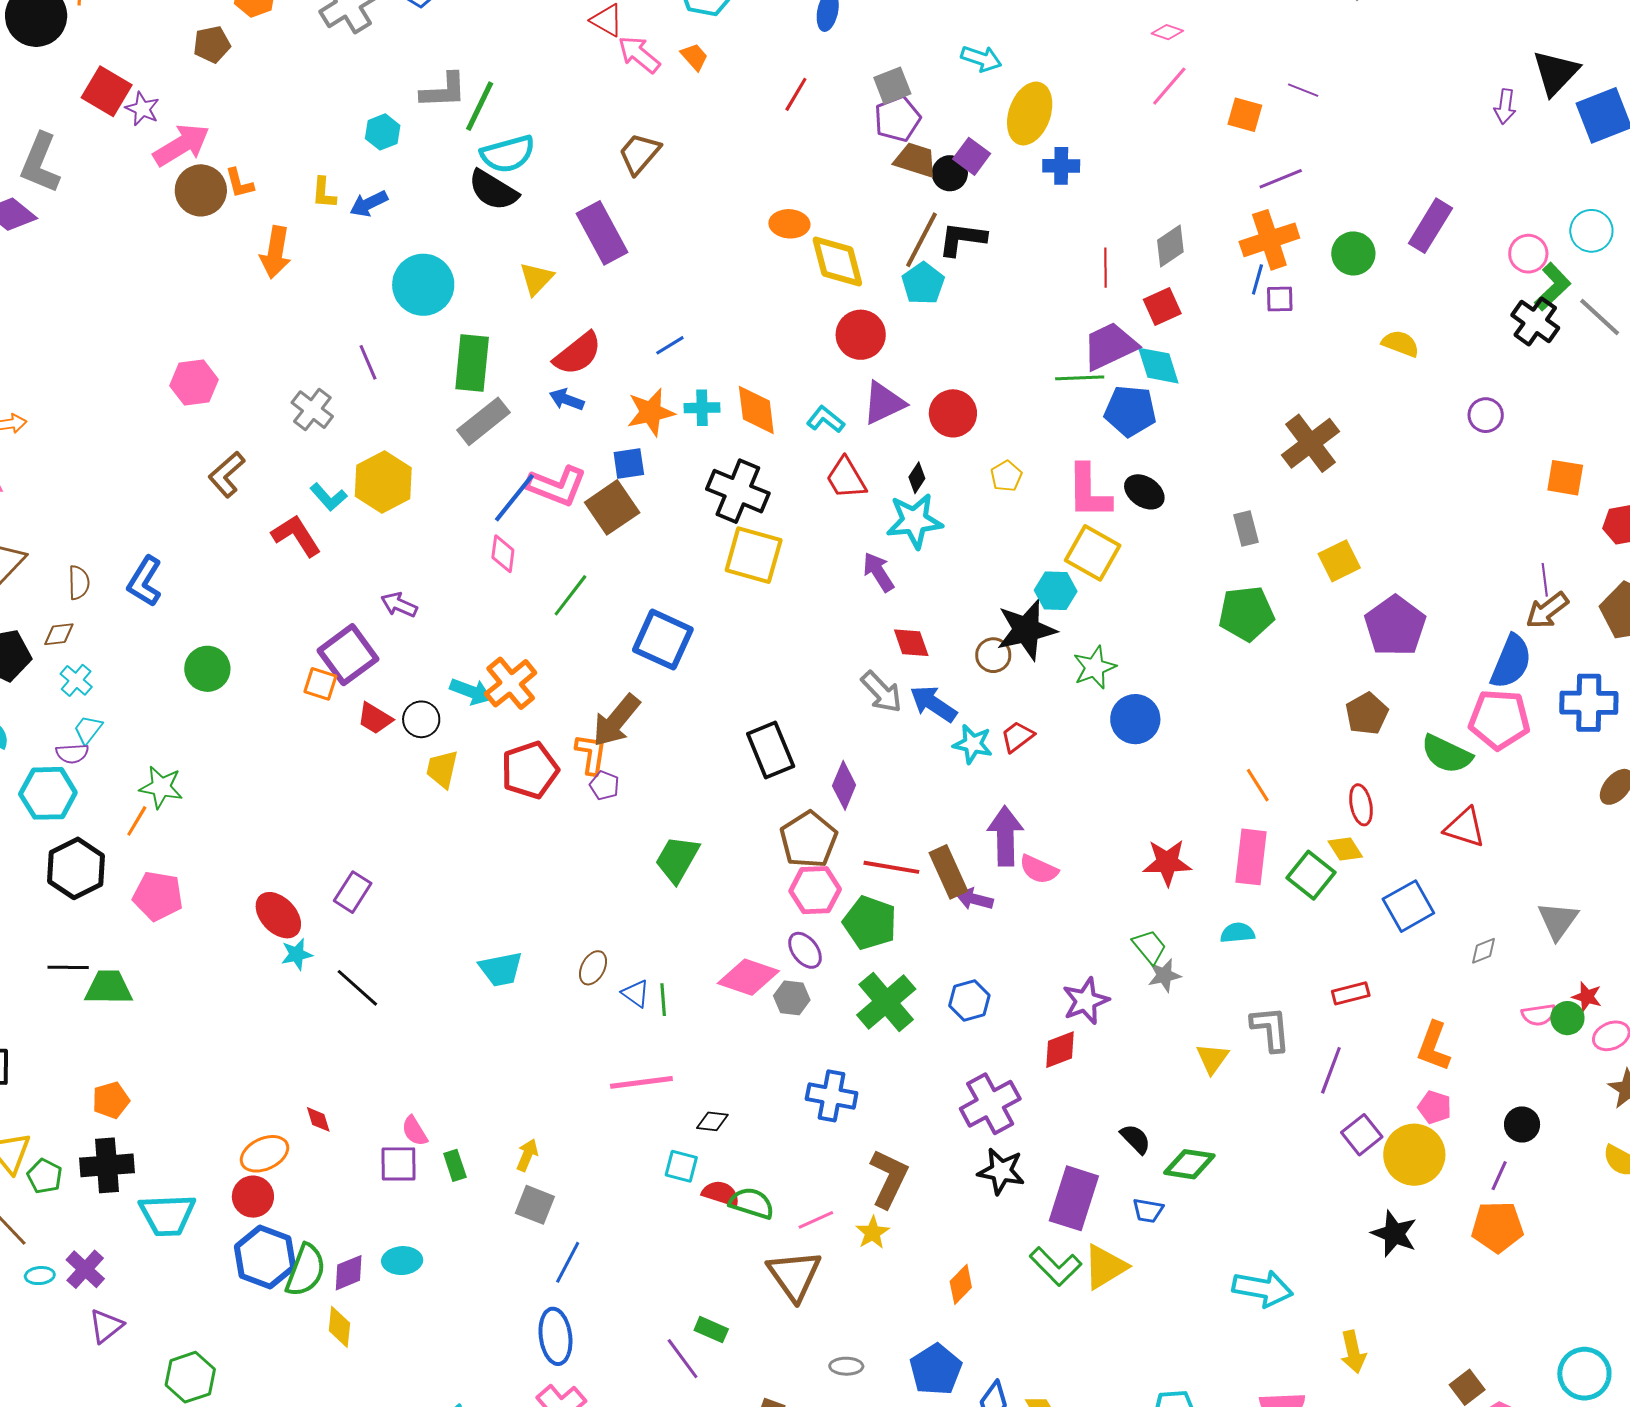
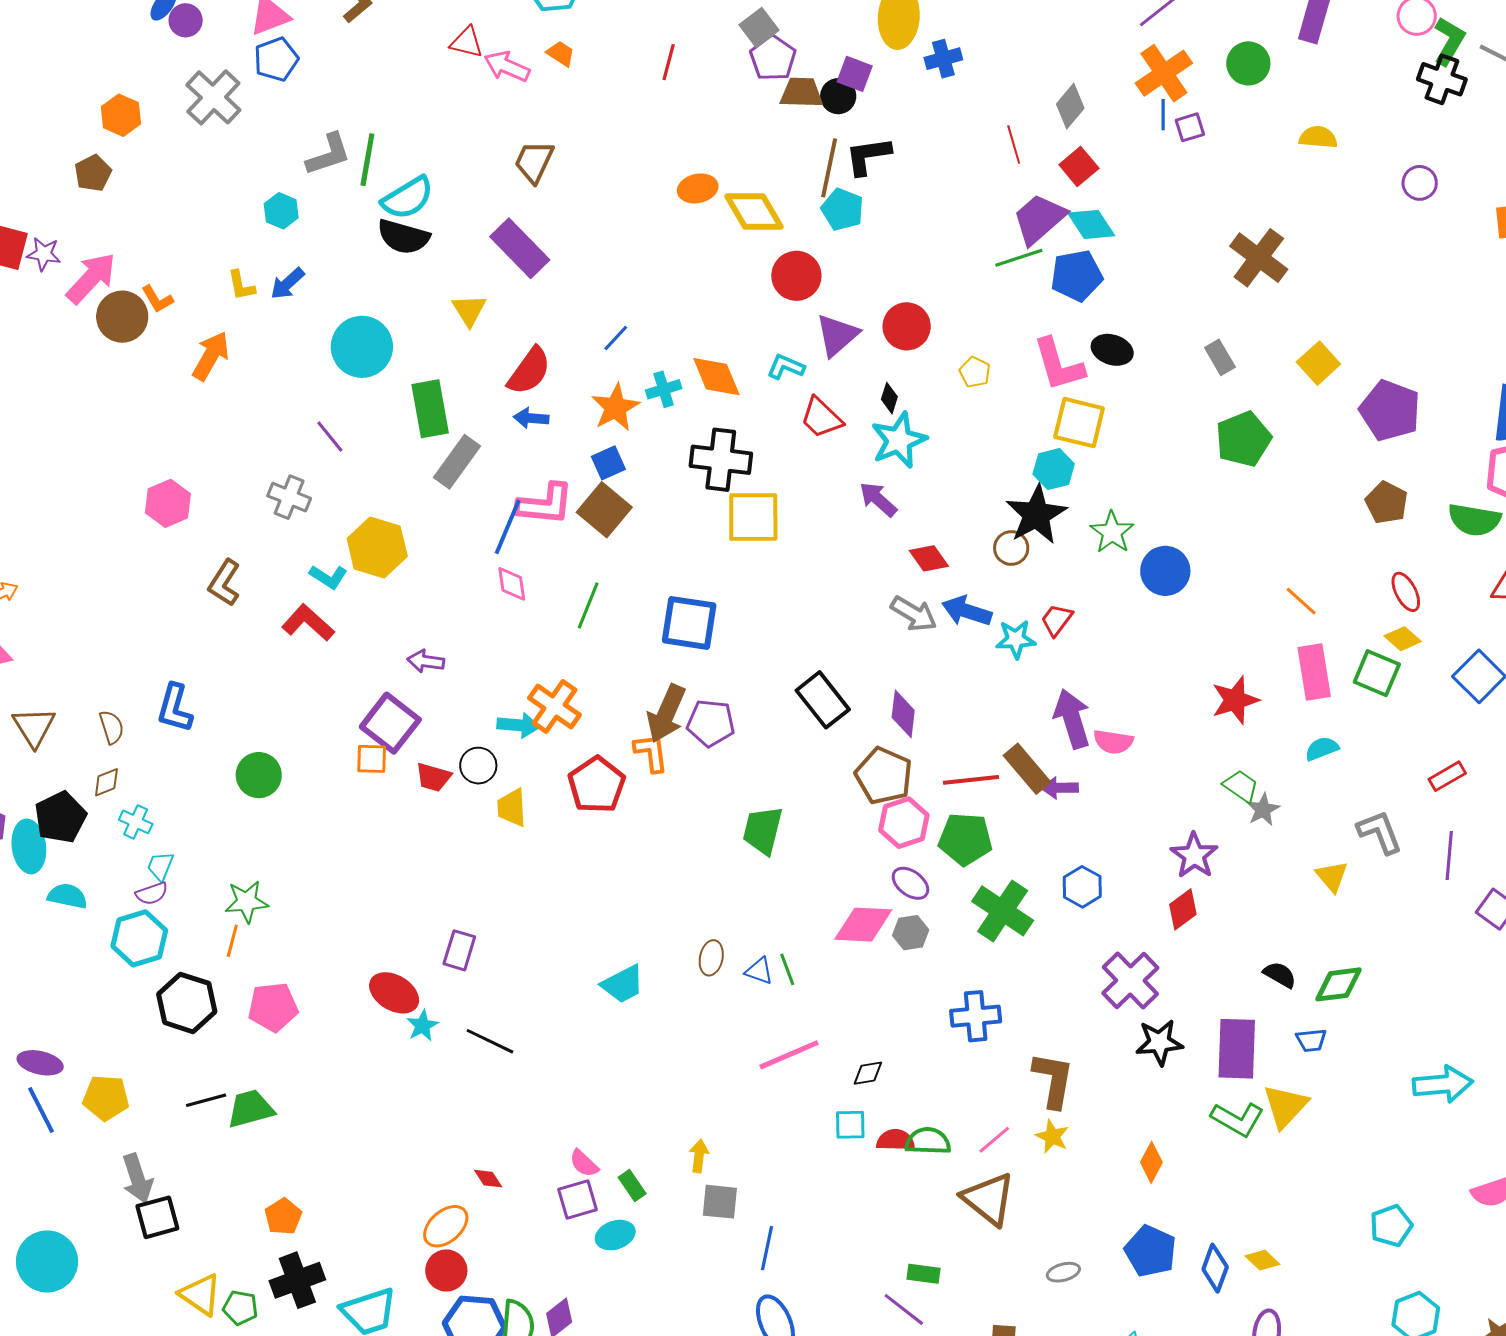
orange arrow: (275, 252) -> (211, 356), turned -144
purple pentagon: (604, 785) -> (711, 723), moved, size x1.6
cyan ellipse: (402, 1261) -> (615, 1235), moved

